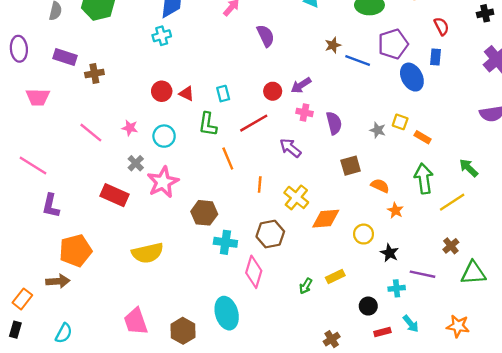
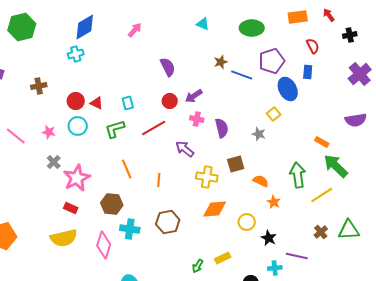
purple semicircle: (266, 36) -> (168, 67), moved
brown cross: (94, 74) -> (39, 86), moved
yellow square: (400, 122) -> (274, 114), moved, turned 32
green L-shape: (208, 124) -> (115, 129), turned 65
cyan circle: (164, 136) -> (78, 126), moved
orange rectangle: (423, 137) -> (322, 142), moved
orange line: (228, 159) -> (127, 169), moved
green arrow: (469, 168) -> (336, 166), size x1.5
red rectangle: (114, 195) -> (71, 208), moved, size x0.6
yellow cross: (296, 197) -> (207, 177), moved, turned -30
pink diamond: (254, 272) -> (104, 245), moved
green triangle: (473, 273) -> (349, 230), moved

